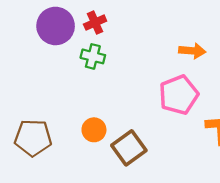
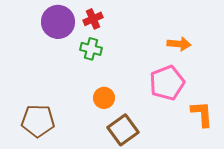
orange circle: (94, 130) -> (104, 98), moved

